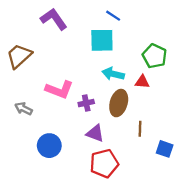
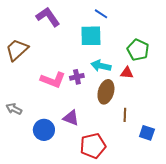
purple cross: (86, 103) -> (77, 77), moved
gray arrow: (24, 109) -> (14, 109), moved
purple triangle: (95, 133) -> (71, 118), moved

